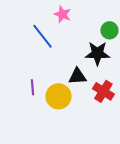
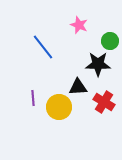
pink star: (62, 14) -> (79, 25), moved

